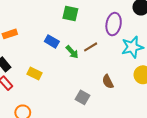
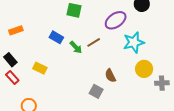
purple ellipse: (114, 24) -> (116, 20), turned 45
gray square: (83, 97) -> (96, 91), moved

